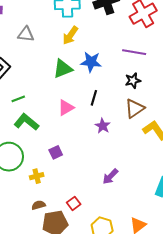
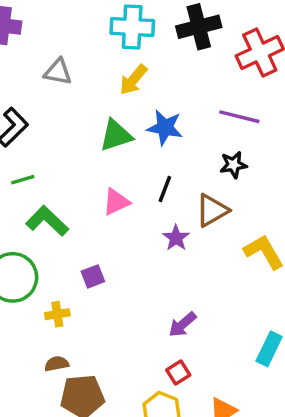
green line: (18, 99) -> (23, 180), moved
brown triangle: (135, 109) -> (212, 210), moved
red square: (74, 203) -> (178, 372), moved

